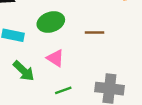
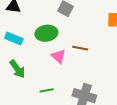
pink triangle: (55, 58) -> (58, 56), moved

